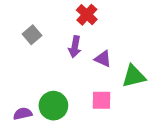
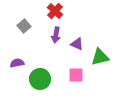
red cross: (87, 15) -> (55, 11), moved
purple semicircle: (23, 114) -> (17, 63), moved

